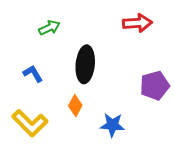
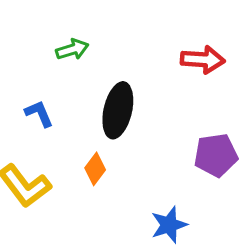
blue star: (112, 125) -> (169, 225), moved, turned -30

